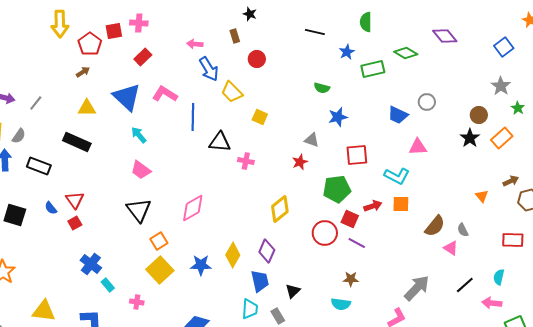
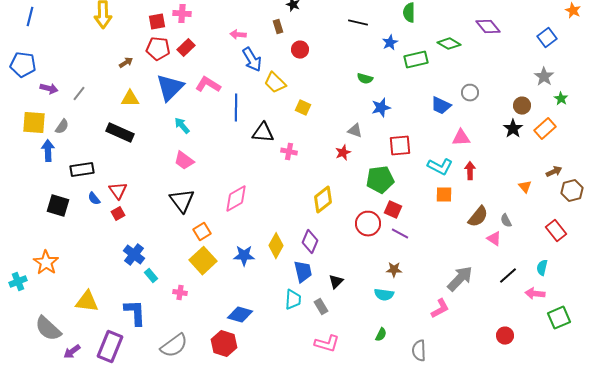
red pentagon: (90, 44) -> (158, 49), moved, turned -30
blue triangle: (127, 97) -> (170, 88), turned 32
black rectangle: (39, 166) -> (82, 170), moved, turned -30
red arrow: (373, 206) -> (470, 171), moved, turned -72
red rectangle: (513, 240) -> (556, 231), turned 50

